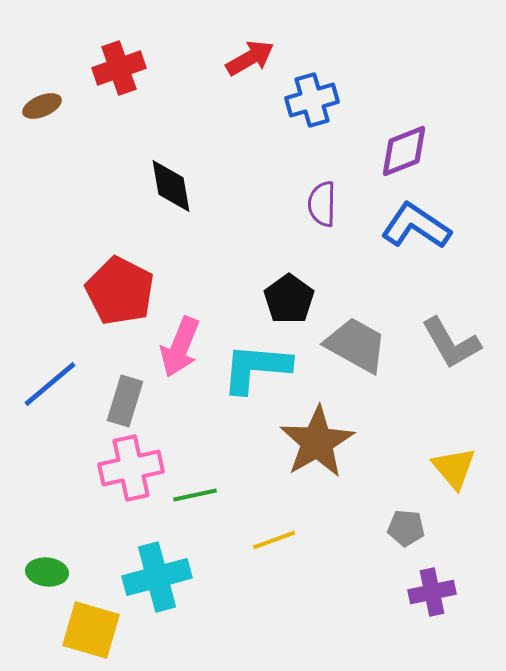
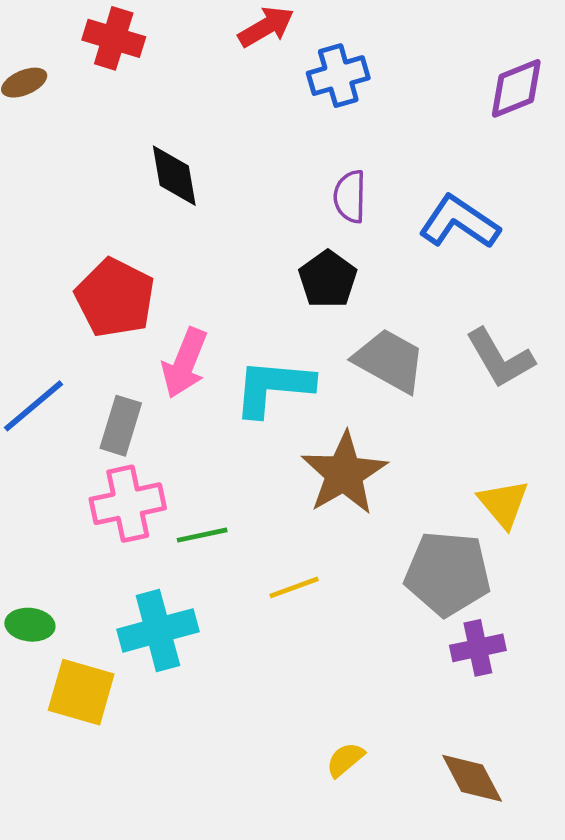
red cross: (119, 68) -> (114, 38), turned 36
purple diamond: (404, 151) -> (516, 88), moved
black pentagon: (289, 299) -> (328, 279), moved
gray pentagon: (406, 528) -> (448, 573), size x2.0

